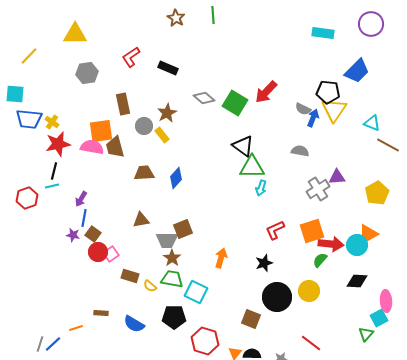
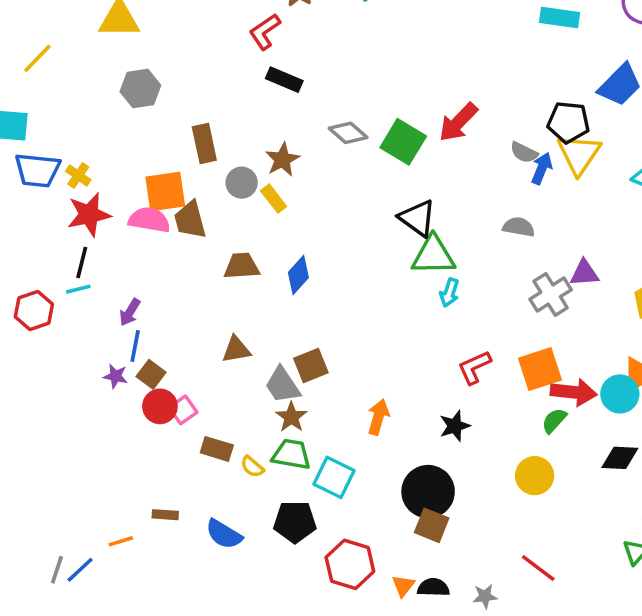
red L-shape: (131, 57) -> (265, 32), moved
gray trapezoid: (167, 240) -> (282, 385), turned 55
black circle: (277, 297) -> (428, 492), moved

